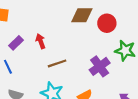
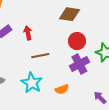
red circle: (107, 23) -> (77, 41), moved

